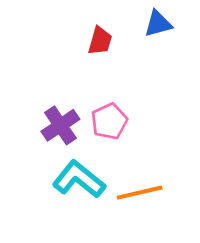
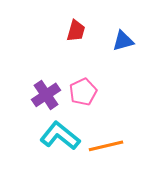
blue triangle: (158, 24) -> (123, 41), moved

